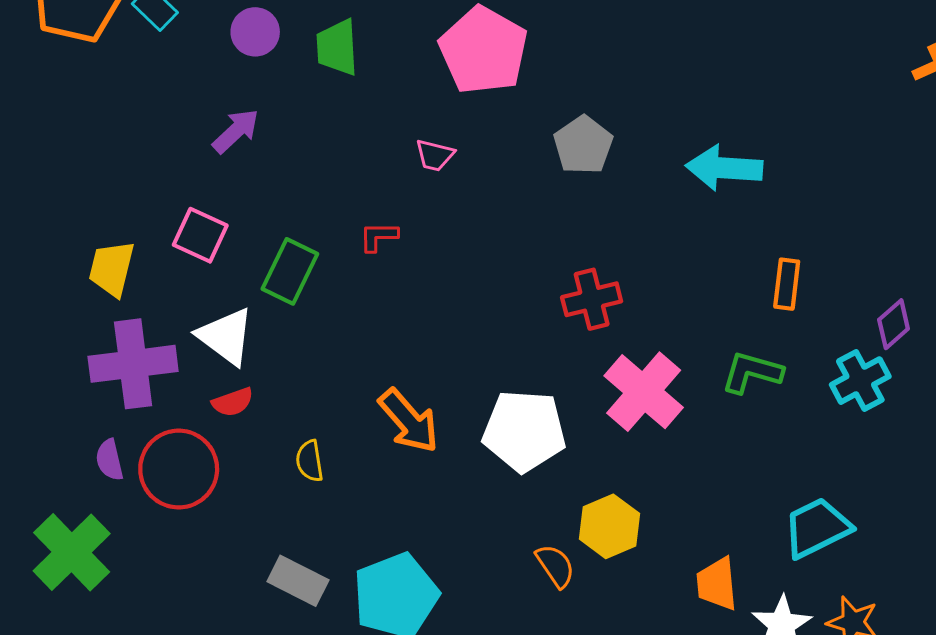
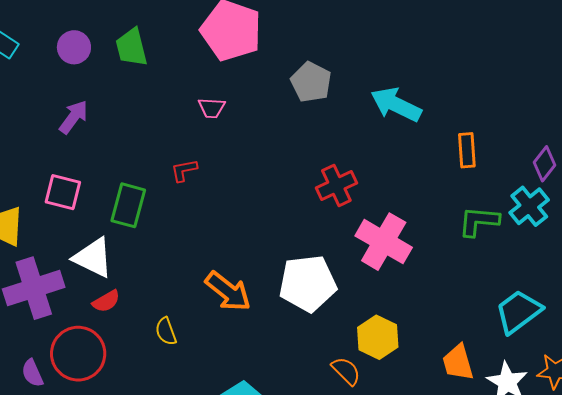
cyan arrow: (724, 168) -> (396, 105), moved, turned 33
green L-shape: (752, 372) -> (479, 221), moved
purple semicircle: (109, 460) -> (32, 373), moved

